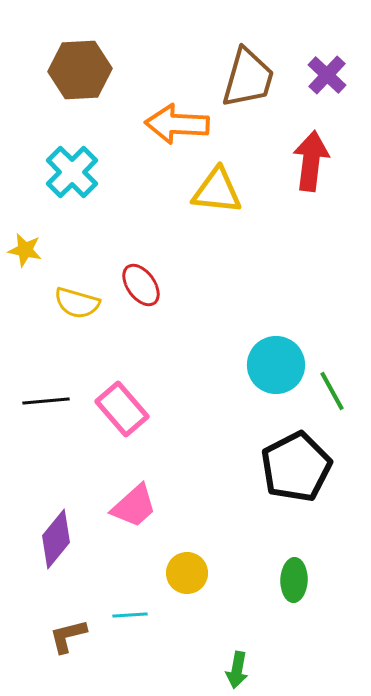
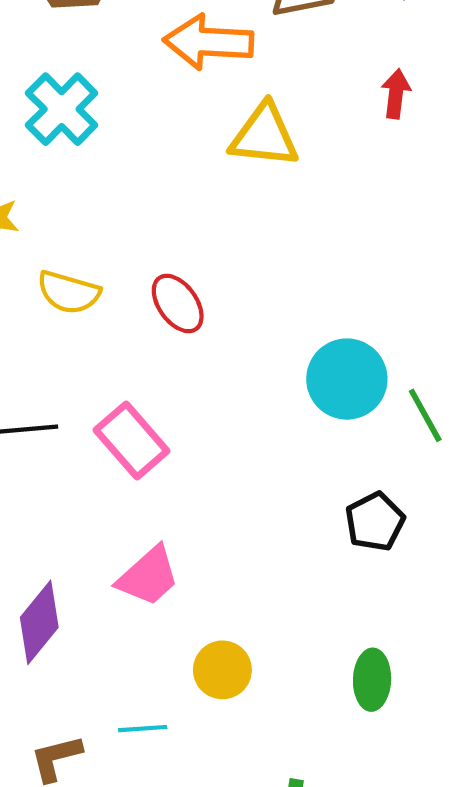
red arrow: (311, 161) -> (396, 94), size x0.6
red ellipse: (141, 285) -> (178, 303), moved
black pentagon: (296, 467) -> (375, 522), size x0.6

